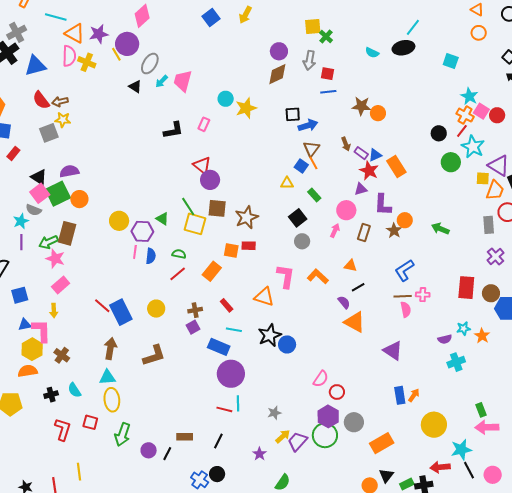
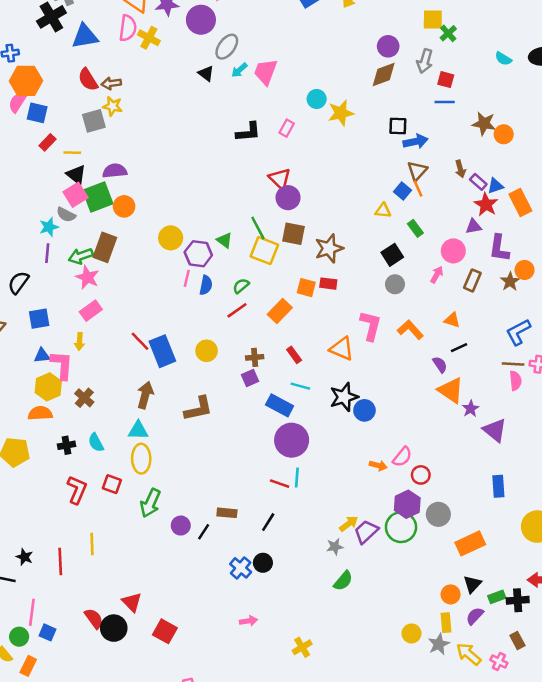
yellow line: (116, 54) -> (72, 153), moved, turned -64
green semicircle: (179, 254) -> (241, 286), turned -56
orange arrow: (414, 395) -> (378, 466), moved, turned 64
gray star: (274, 413) -> (335, 547), moved
purple star: (260, 454) -> (471, 409), moved

